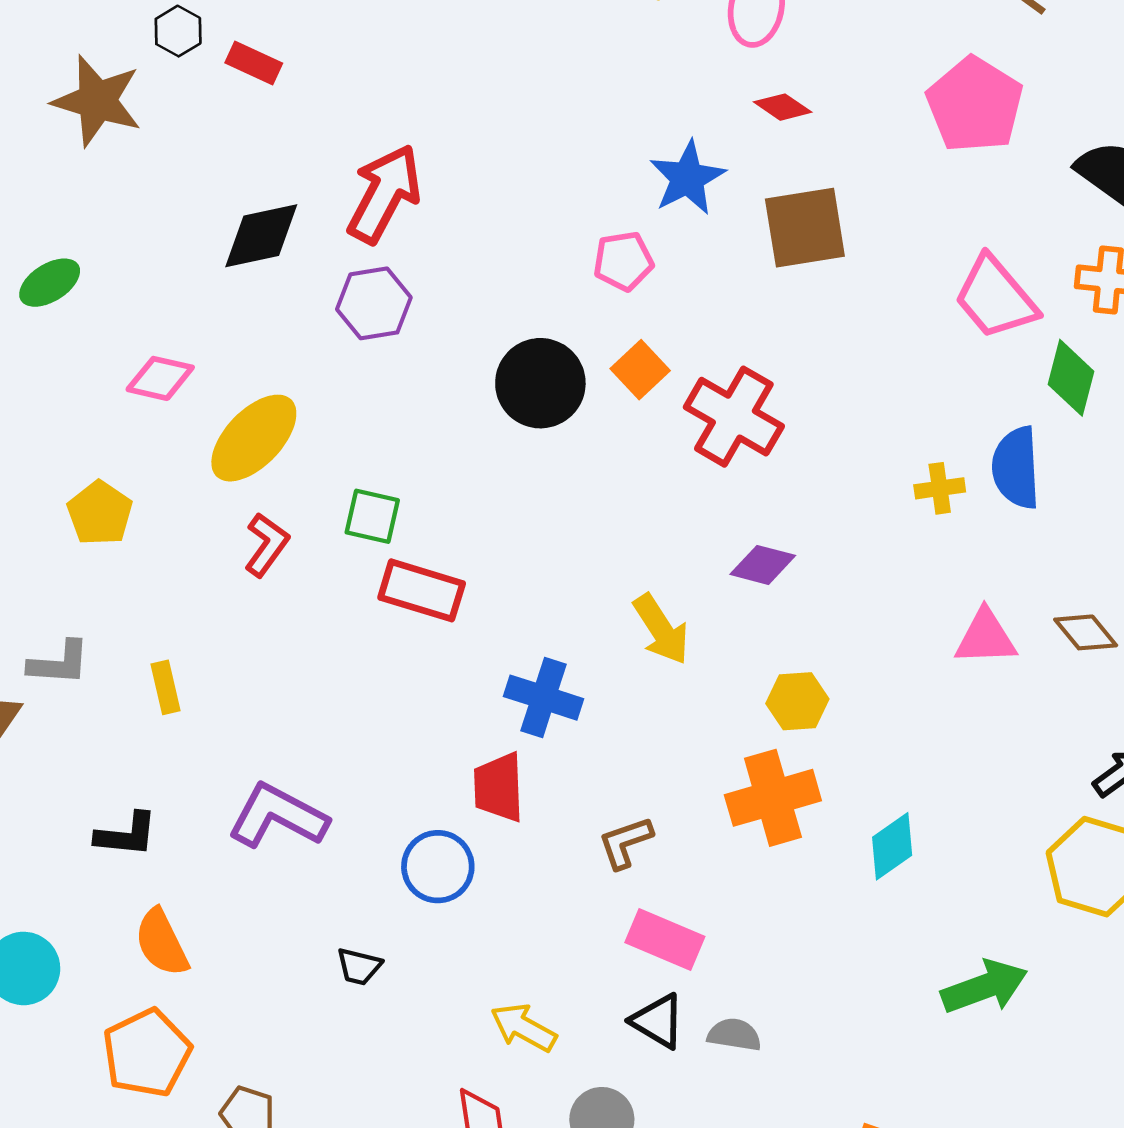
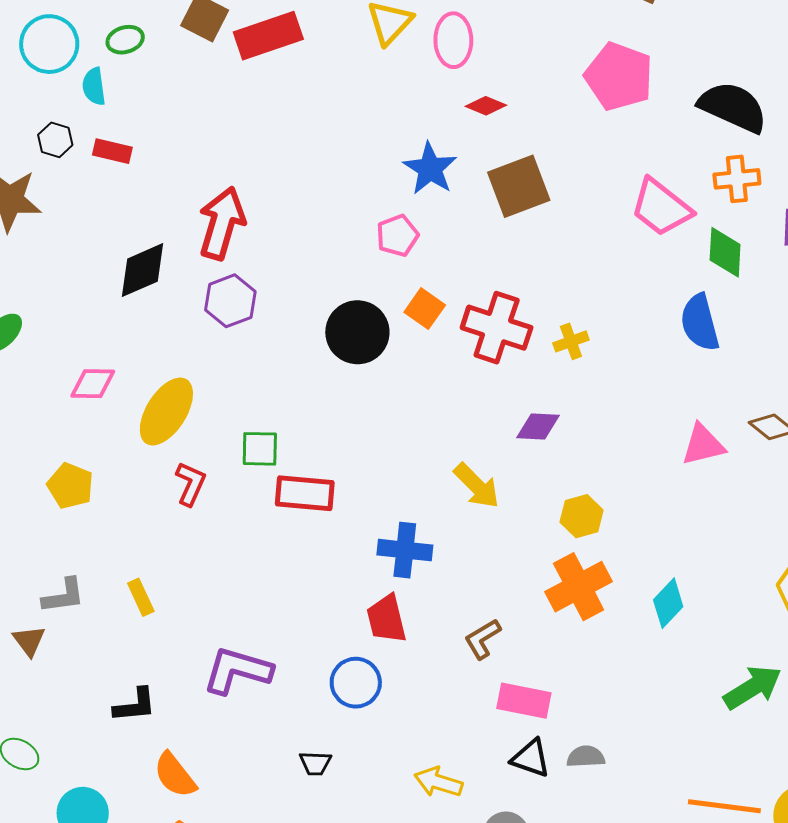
yellow cross: (940, 488) -> (571, 341), moved

